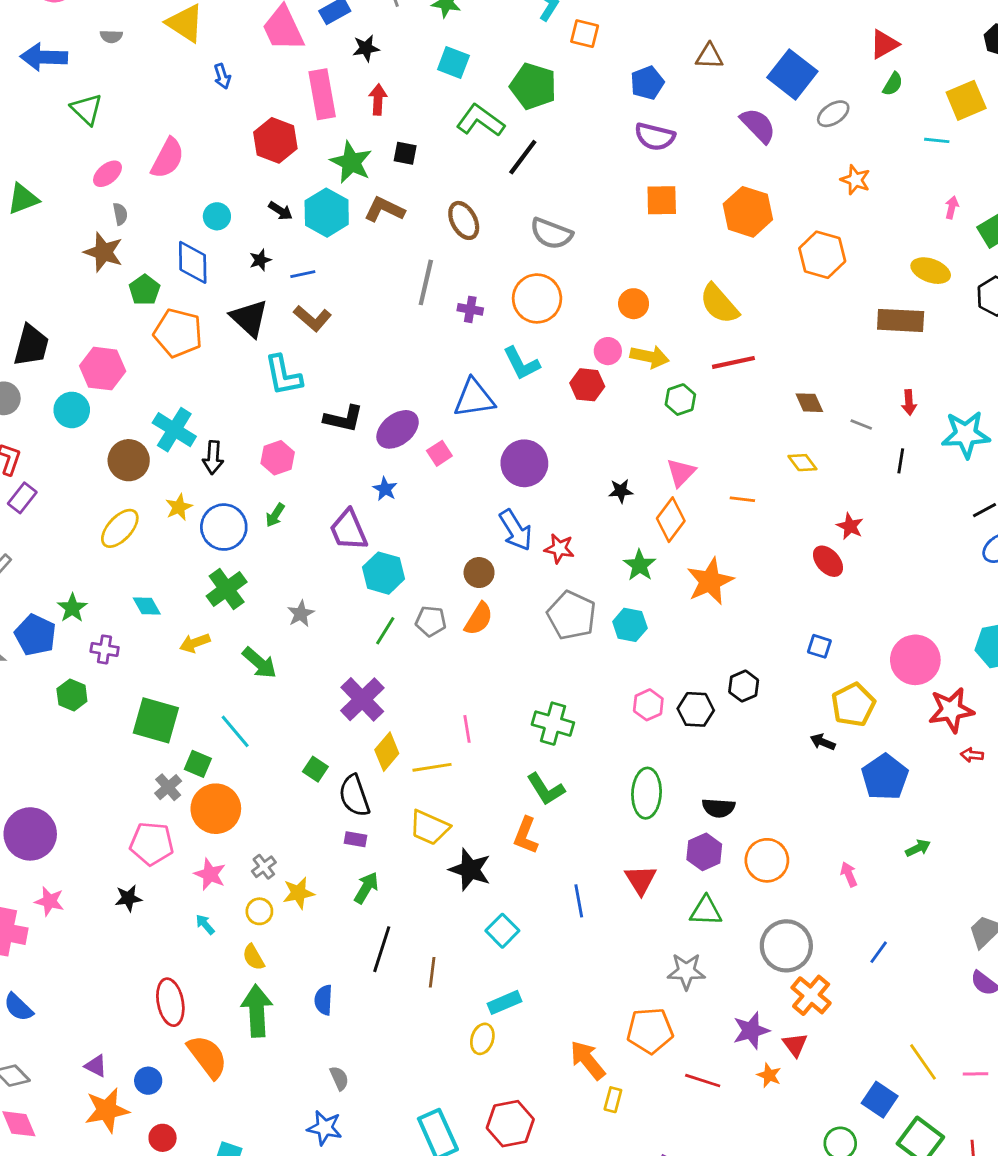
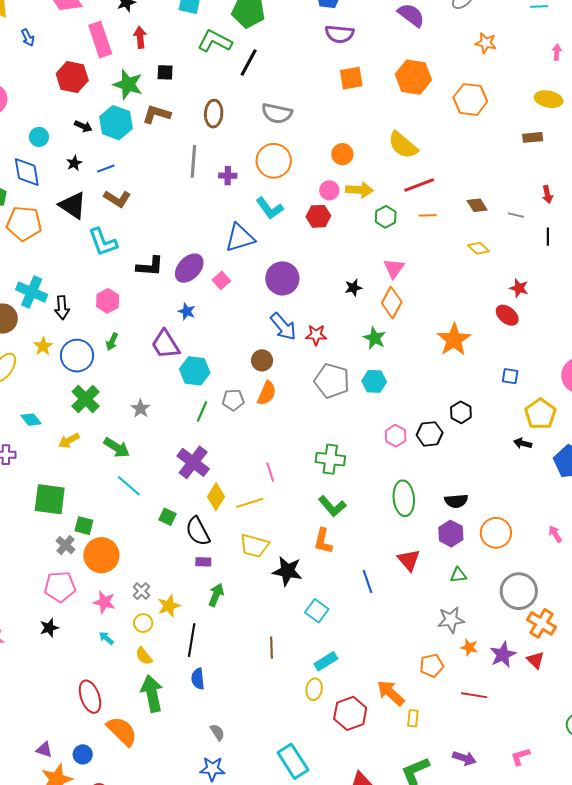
brown ellipse: (464, 220) -> (214, 114), turned 40
brown rectangle: (901, 320) -> (533, 137), size x0.6
orange line: (742, 499) -> (428, 215), moved
orange star: (710, 581) -> (454, 340), moved
cyan line: (235, 731) -> (129, 486), moved
green triangle: (706, 911) -> (458, 575), size x0.7
black line: (382, 949) -> (192, 640), moved
orange pentagon: (650, 1031) -> (432, 666), size x0.7
orange star: (769, 1075) -> (469, 647), moved
red hexagon: (510, 1124) -> (350, 713), moved

